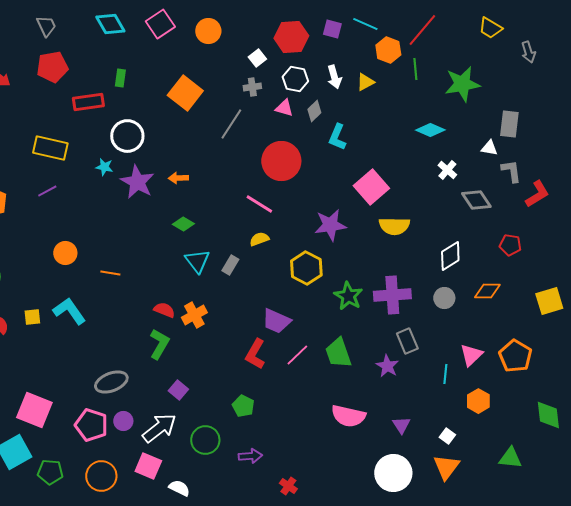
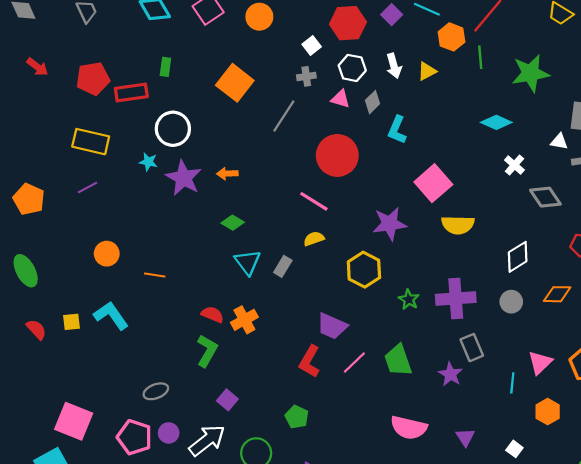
purple square: (332, 29) -> (392, 15), turned 30
red pentagon: (52, 67) -> (93, 79), moved
green star: (348, 296) -> (409, 300), size x0.7
gray ellipse: (111, 382) -> (156, 391), size x0.7

